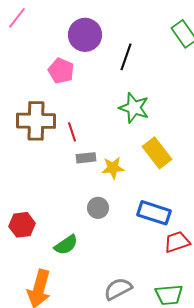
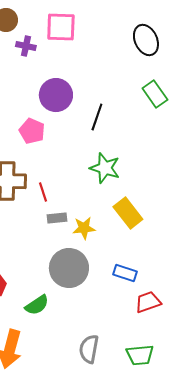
gray circle: (98, 208) -> (69, 268), size x1.8
blue rectangle: (154, 213) -> (125, 273), size x0.7
gray semicircle: (118, 289) -> (89, 349), turned -52

